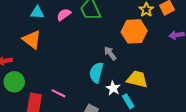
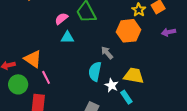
cyan triangle: (37, 12) -> (67, 37), moved
orange triangle: (32, 40) -> (33, 59), moved
pink line: (59, 93) -> (46, 77), moved, turned 40

